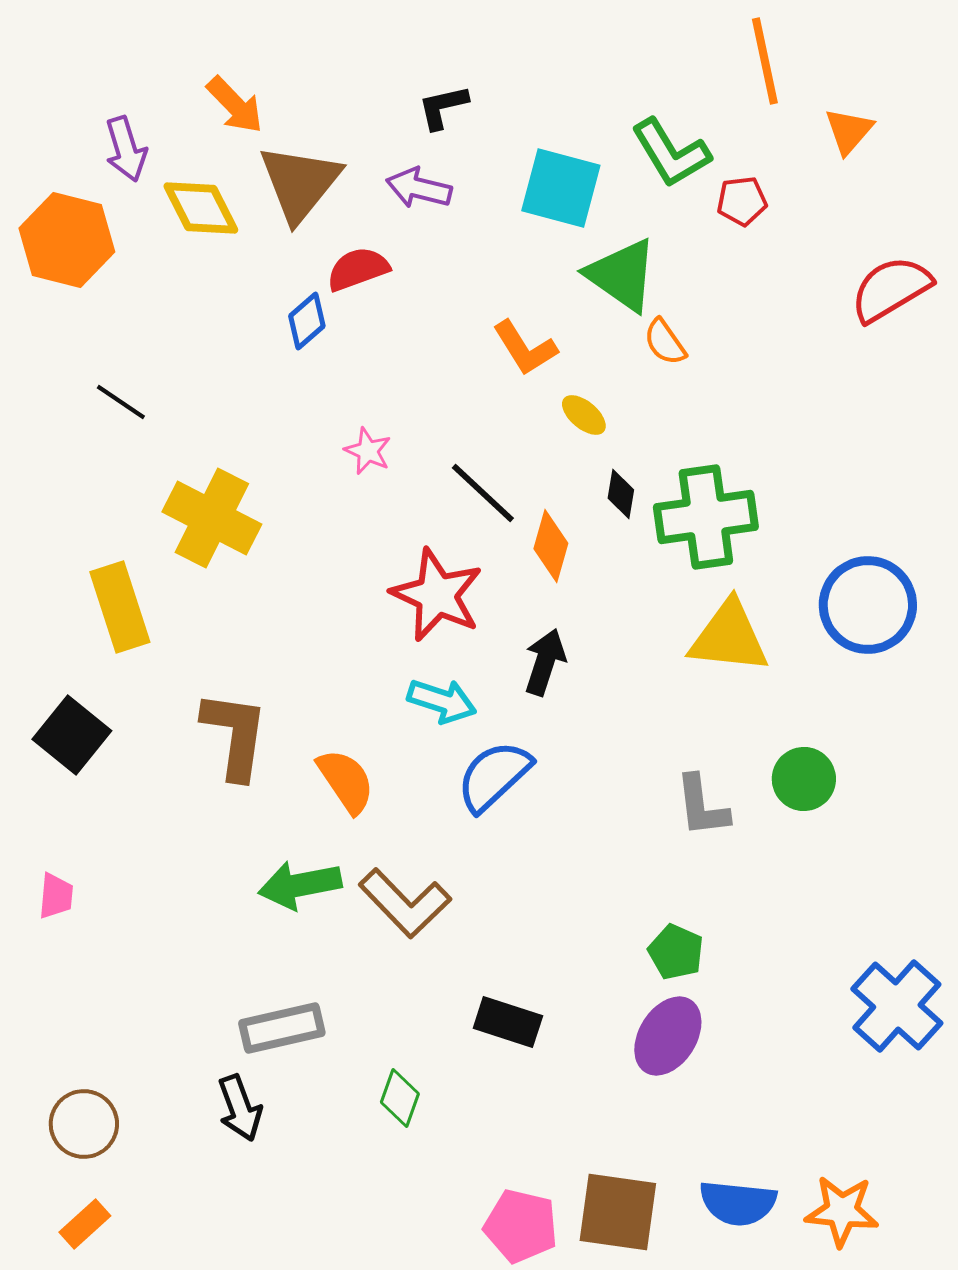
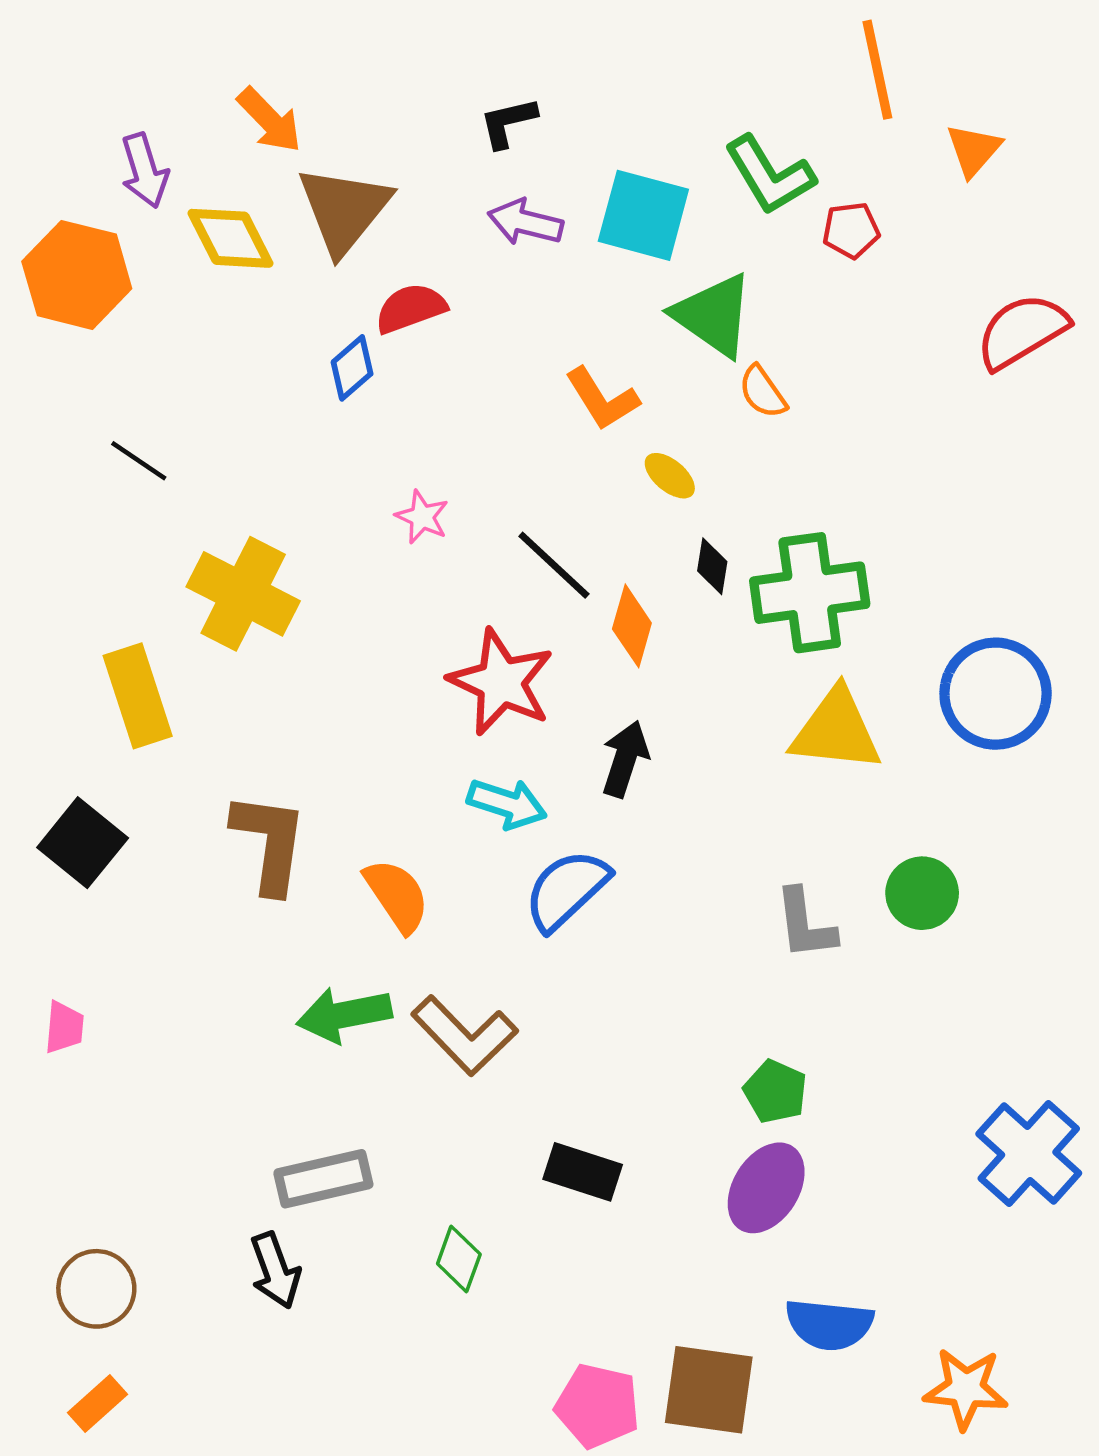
purple arrow: (419, 188) -> (525, 222), moved
blue semicircle: (738, 1203) -> (829, 1324), moved

